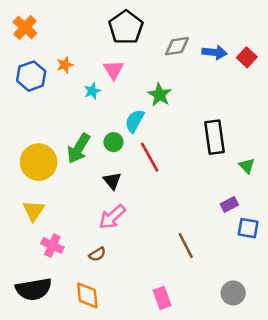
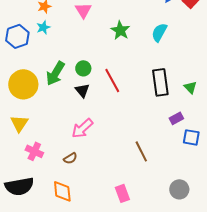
blue hexagon: (31, 76) -> (17, 36), moved
cyan star: (92, 91) -> (43, 27), moved
cyan semicircle: (135, 121) -> (159, 32), moved
black rectangle: (214, 137) -> (160, 82), moved
black triangle: (112, 181) -> (82, 90), moved

